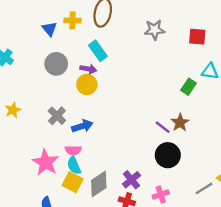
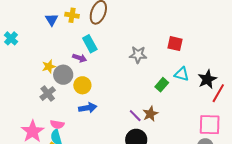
gray star: (154, 30) -> (138, 55), moved
gray circle: (56, 64) -> (63, 75), moved
yellow circle: (87, 84) -> (82, 85), moved
yellow star: (13, 110) -> (49, 67), moved
blue arrow: (82, 126) -> (88, 108), moved

